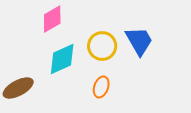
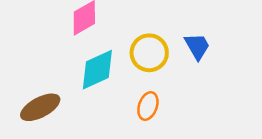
blue trapezoid: (139, 41) -> (197, 46), size x0.7

